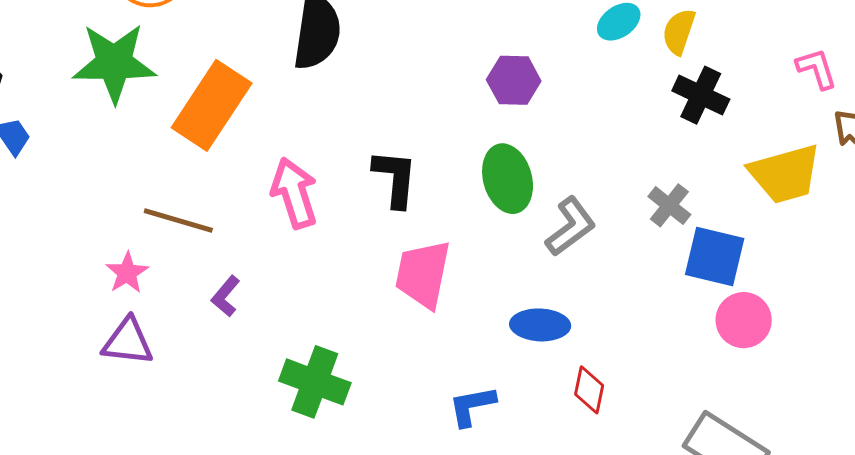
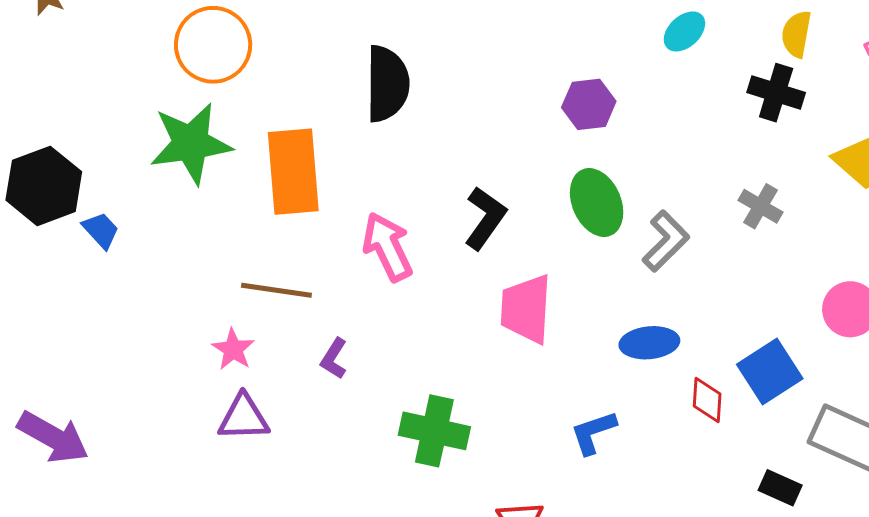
yellow semicircle: (679, 32) -> (796, 34), moved
orange rectangle: (212, 105) -> (293, 172), turned -30
black L-shape: (395, 178) -> (485, 218), turned 38
blue square: (715, 257) -> (770, 371), moved, turned -38

